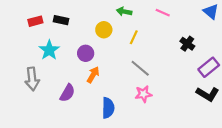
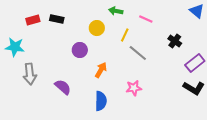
pink line: (163, 13) -> (146, 19), moved
cyan star: (49, 50) -> (15, 47), moved, turned -30
gray line: (140, 68) -> (138, 53), moved
orange arrow: (93, 75) -> (101, 70), moved
purple semicircle: (67, 93) -> (63, 87), turned -78

